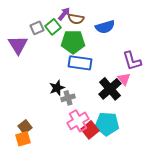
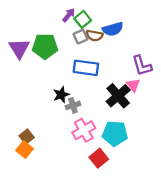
brown semicircle: (76, 19) -> (94, 36), moved
green square: (53, 27) -> (83, 19), moved
gray square: (37, 28) -> (80, 37), moved
green pentagon: (73, 42) -> (45, 46), moved
red square: (90, 130) -> (99, 158), moved
orange square: (23, 139) -> (25, 150), turned -35

